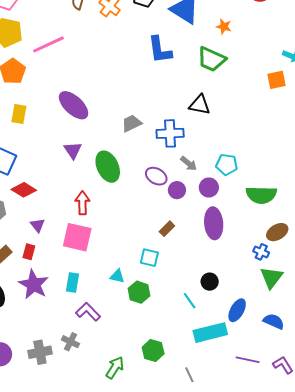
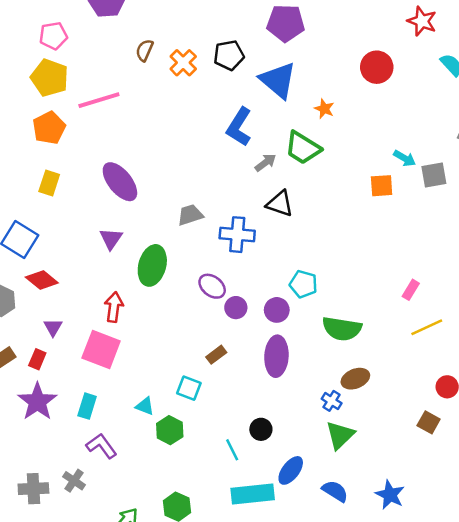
blue L-shape: (160, 50) -> (239, 127), turned 32
gray arrow: (189, 163) -> (265, 163), moved, turned -84
green ellipse: (108, 167) -> (152, 265), turned 32

